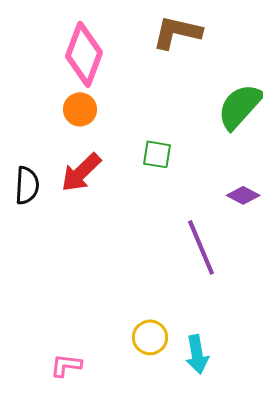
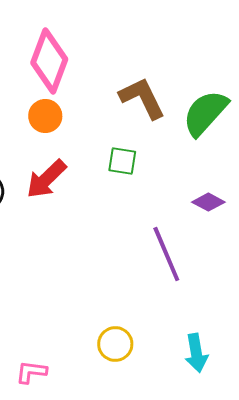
brown L-shape: (177, 32) -> (142, 98), moved, turned 51
cyan arrow: (197, 354) -> (196, 353), moved

